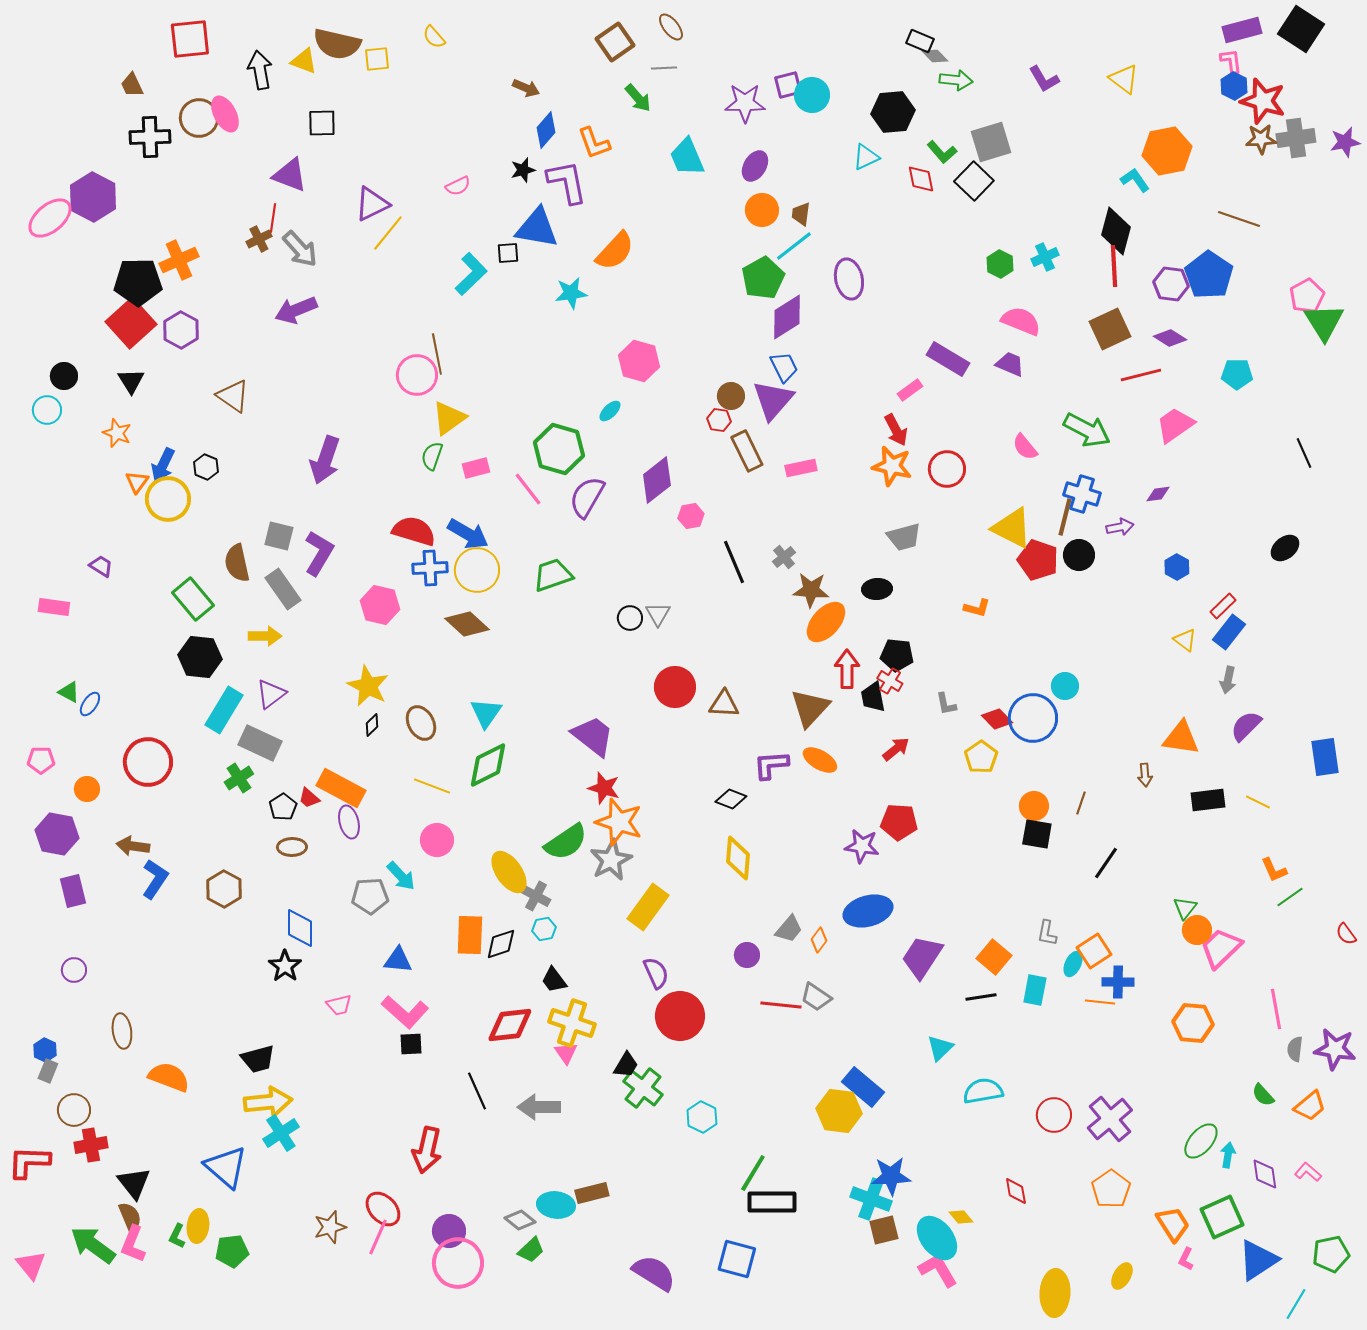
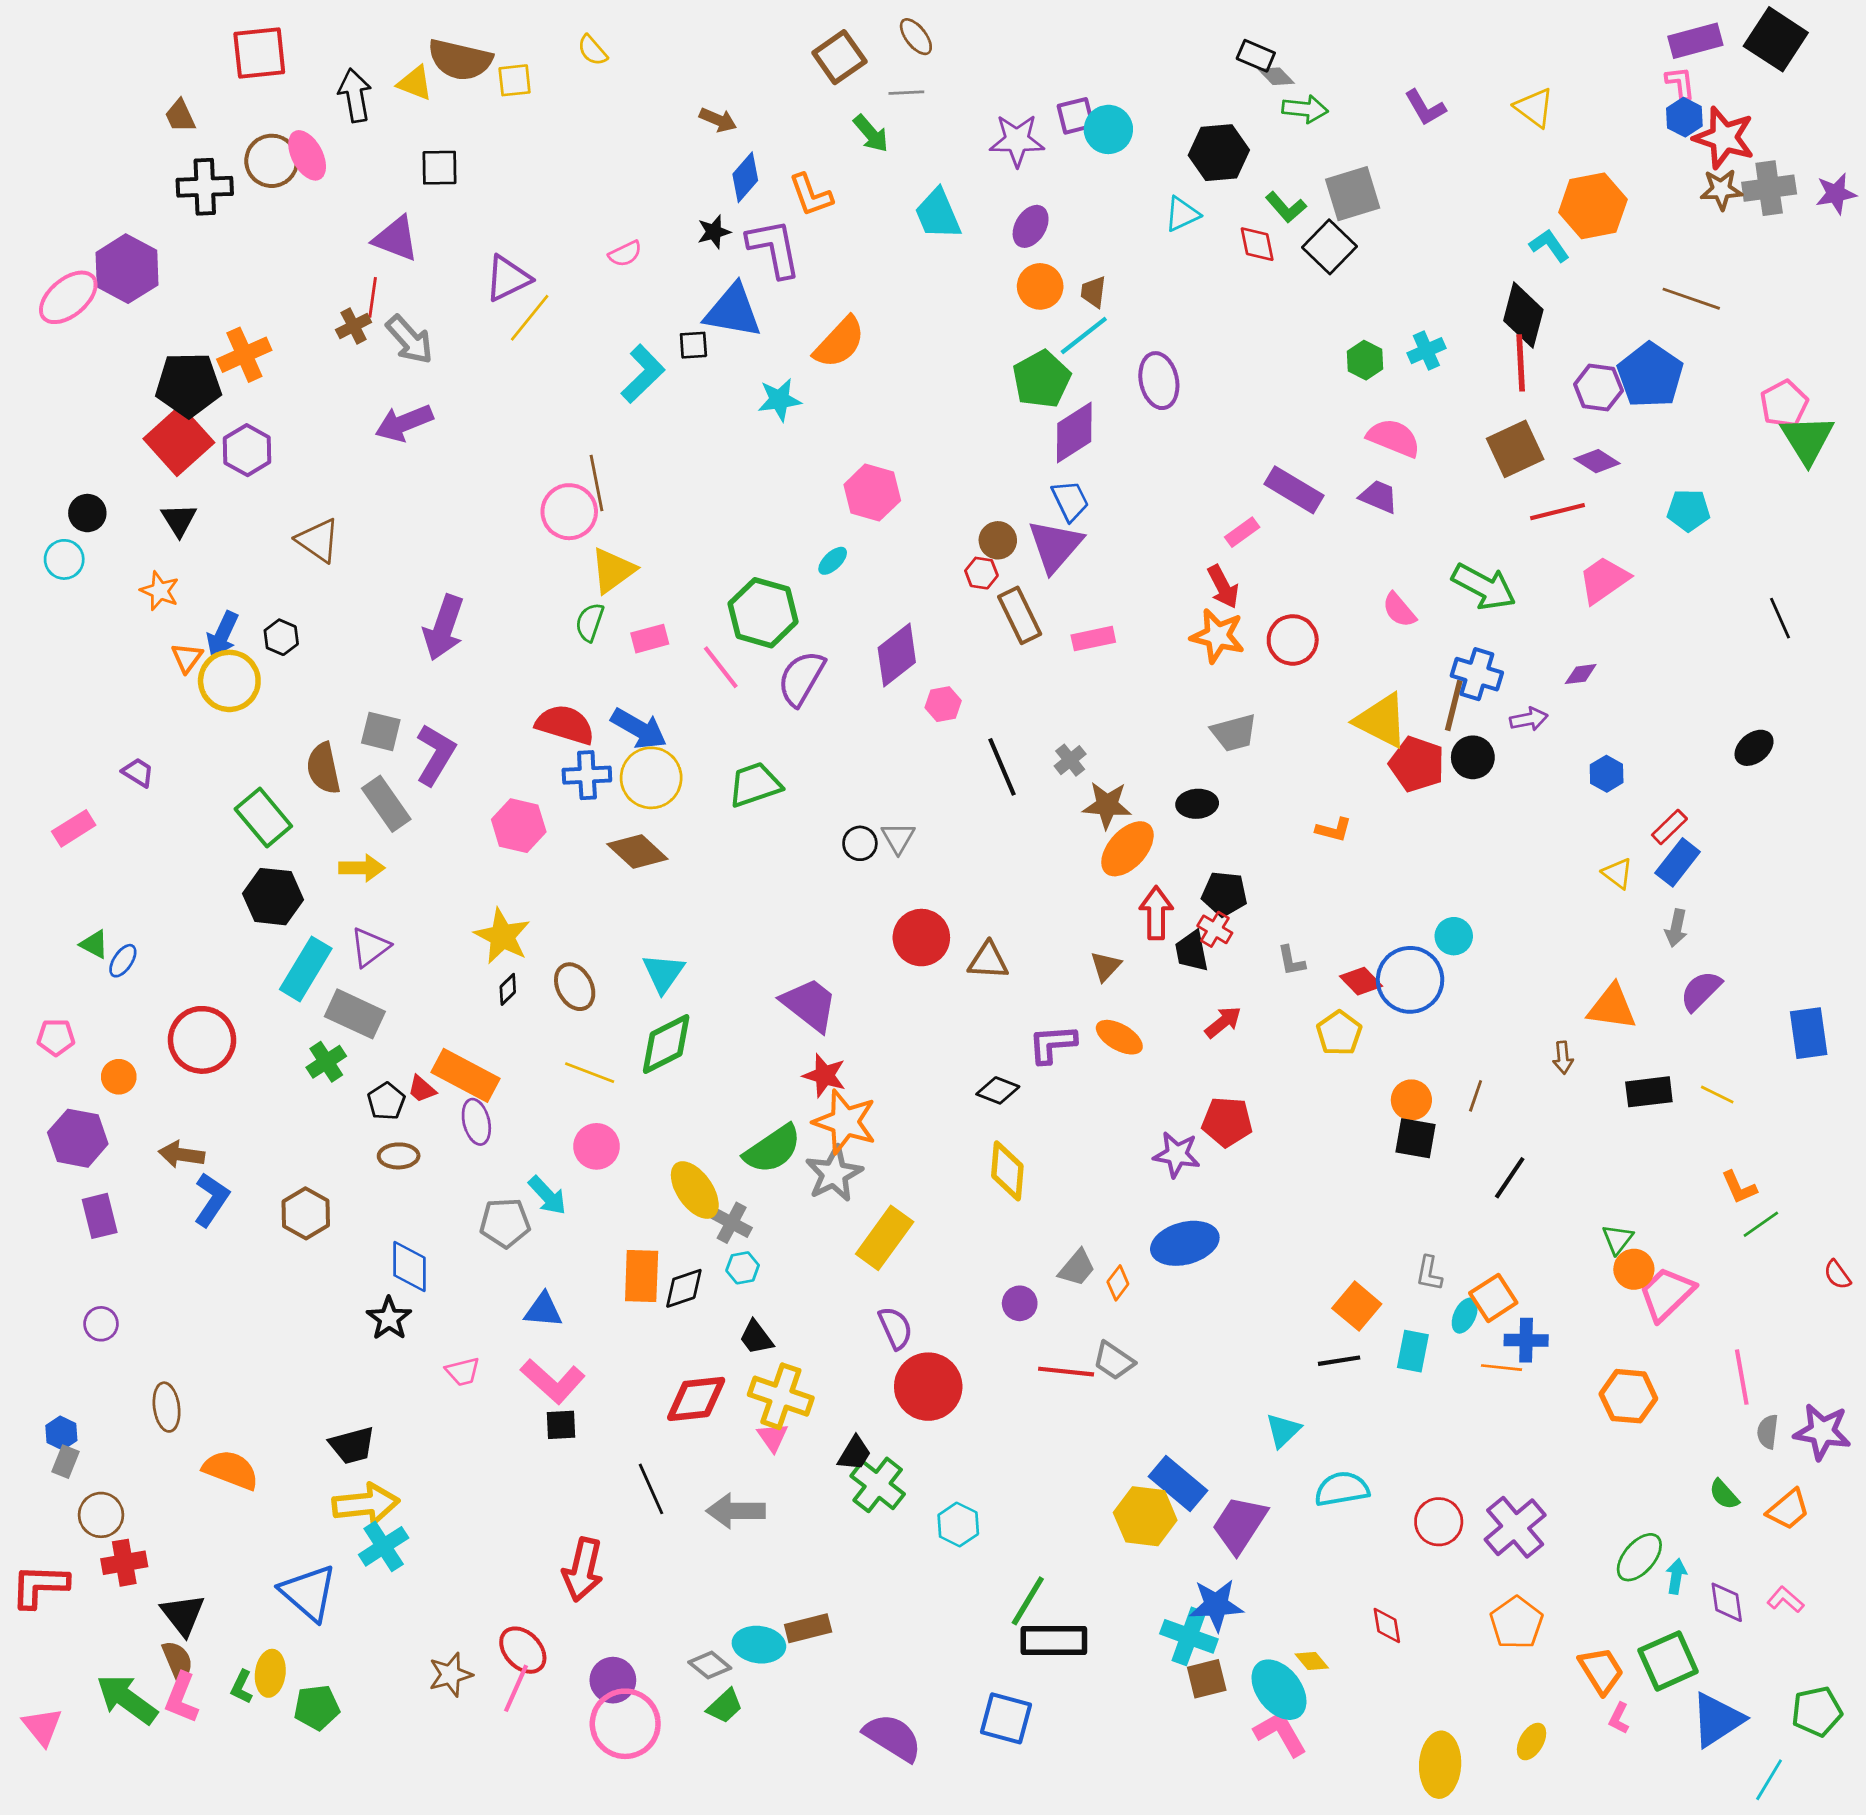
pink rectangle: (54, 607) -> (74, 828), turned -40
brown triangle: (810, 708) -> (1106, 966), size x0.6
purple trapezoid: (922, 957) -> (1239, 1524), moved

